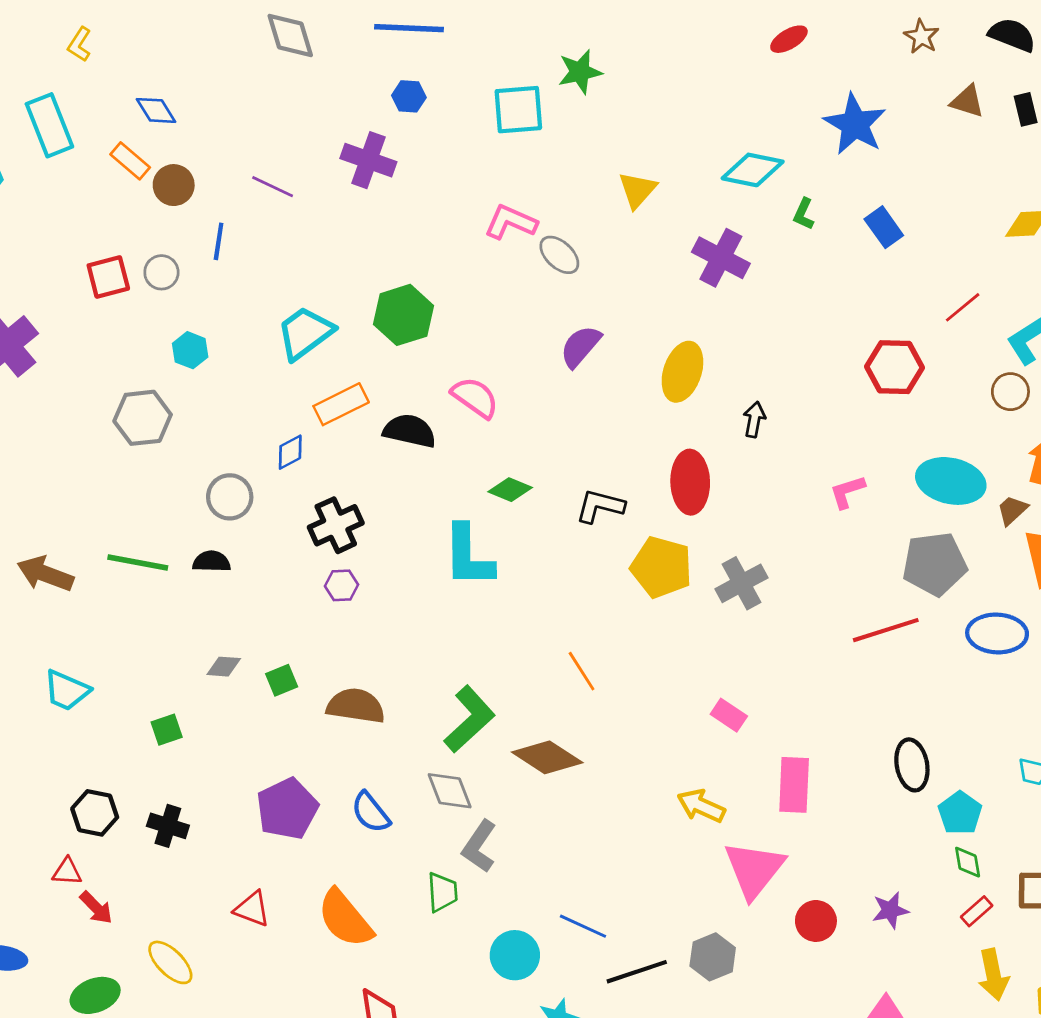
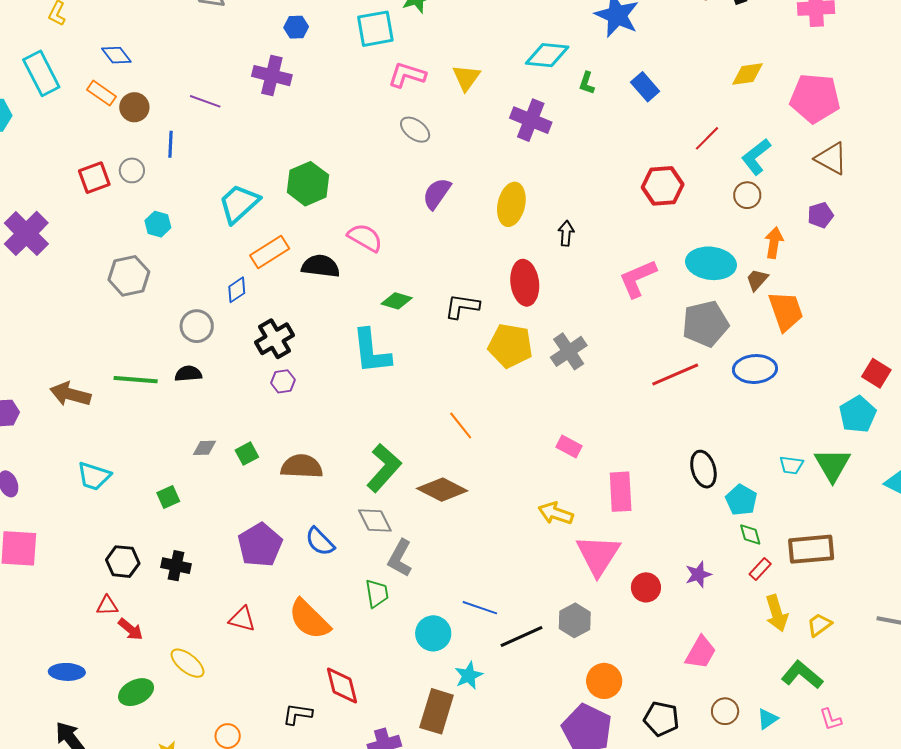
pink L-shape: (511, 222) -> (407, 75), moved
pink L-shape: (847, 492) -> (638, 278), size x1.5

